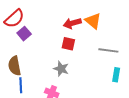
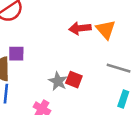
purple square: (24, 34) -> (16, 54), moved, turned 32
red square: (68, 44) -> (74, 80), moved

